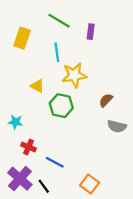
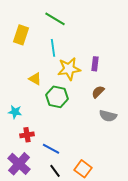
purple rectangle: (91, 32) -> (95, 64), moved
red cross: (29, 147) -> (27, 135), turned -32
black line: (44, 186) -> (55, 171), moved

